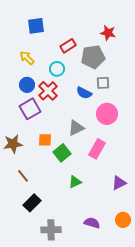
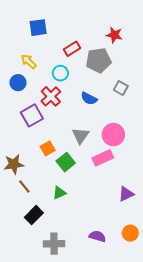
gray square: (103, 83) -> (121, 88), moved, turned 32
blue circle: (27, 85) -> (18, 83), moved
pink circle: (107, 114) -> (113, 135), moved
gray triangle: (76, 128) -> (81, 136), turned -30
orange square: (45, 140) -> (48, 148), turned -32
brown star: (13, 144) -> (14, 164), moved
pink rectangle: (97, 149) -> (103, 158), turned 36
green triangle: (75, 182) -> (59, 193), moved

